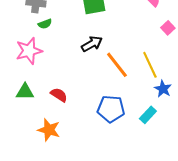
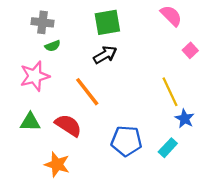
black arrow: (92, 44) -> (105, 55), moved
orange line: (117, 65) -> (87, 92), moved
red semicircle: (59, 95) -> (68, 125), size x1.4

